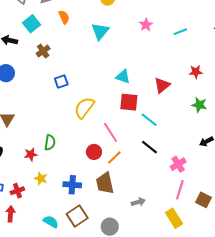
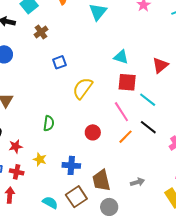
pink line: (110, 132) -> (121, 112), moved
red star: (31, 154) -> (16, 146), moved
orange line: (114, 157) -> (125, 137), moved
brown trapezoid: (105, 183) -> (101, 180), moved
red cross: (17, 191) -> (17, 172), turned 32

